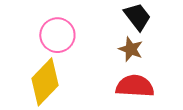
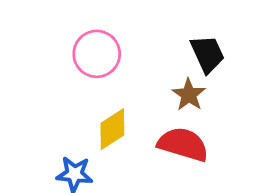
yellow diamond: (45, 82) -> (112, 129), moved, size x0.7

